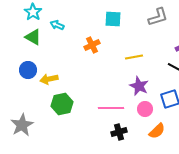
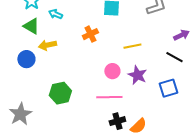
yellow arrow: (49, 79) -> (47, 45), moved
pink circle: (145, 109) -> (112, 71), moved
orange semicircle: (157, 131) -> (138, 126), moved

